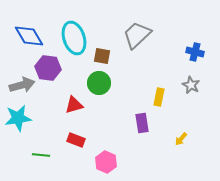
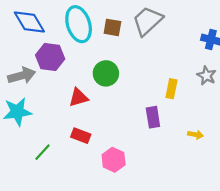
brown square: (102, 56) -> (112, 27), moved
yellow arrow: (181, 139) -> (196, 135), turned -120
green line: (41, 155) -> (42, 152), turned -54

